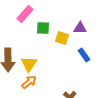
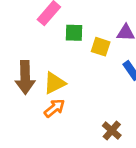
yellow triangle: (29, 64) -> (54, 83), turned 30

